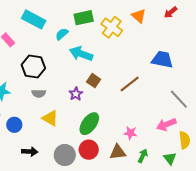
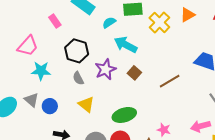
orange triangle: (139, 16) -> (188, 15), turned 42
gray semicircle: (39, 93) -> (78, 78), turned 56
purple star: (76, 94) -> (106, 69), moved, size x1.5
green ellipse: (89, 124) -> (124, 115), turned 30

